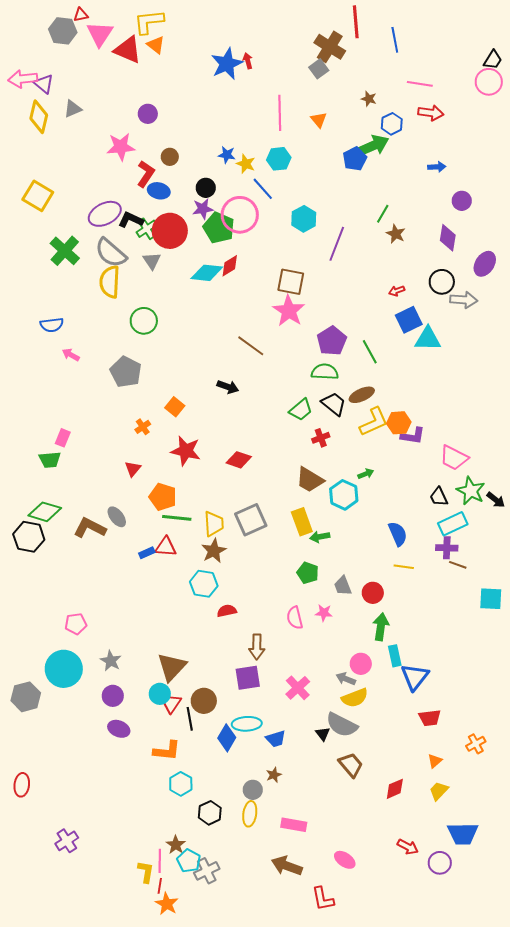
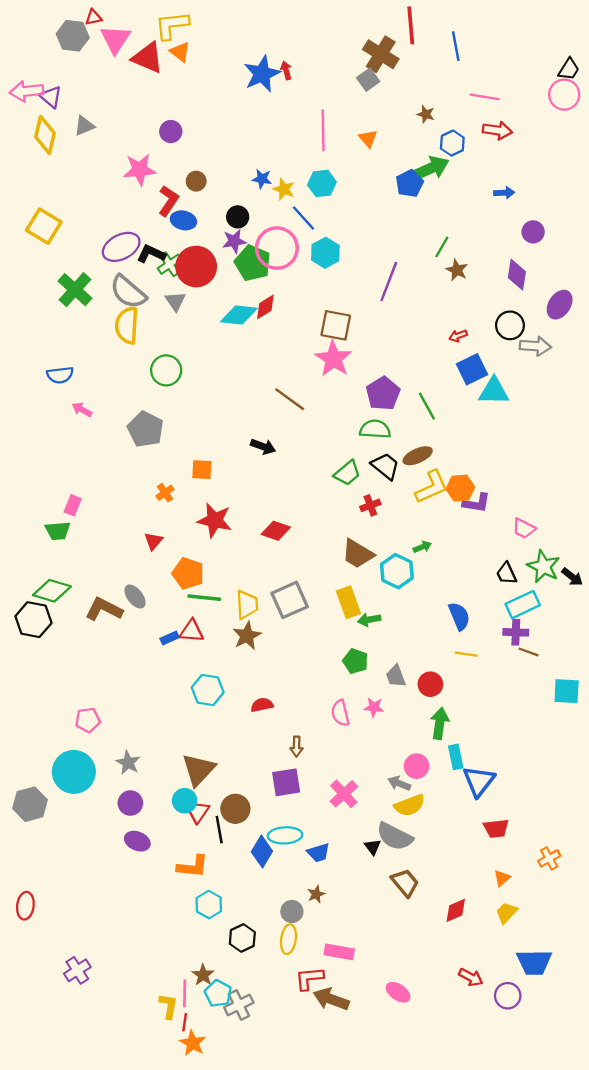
cyan hexagon: (304, 219) -> (325, 253), moved
orange square: (175, 407) -> (202, 470), turned -36
pink trapezoid: (454, 458) -> (524, 528), size x0.7
cyan hexagon: (204, 584) -> (208, 690), moved
brown arrow: (257, 647) -> (297, 747), size x0.7
red L-shape: (323, 899) -> (309, 978), moved, turned 96

